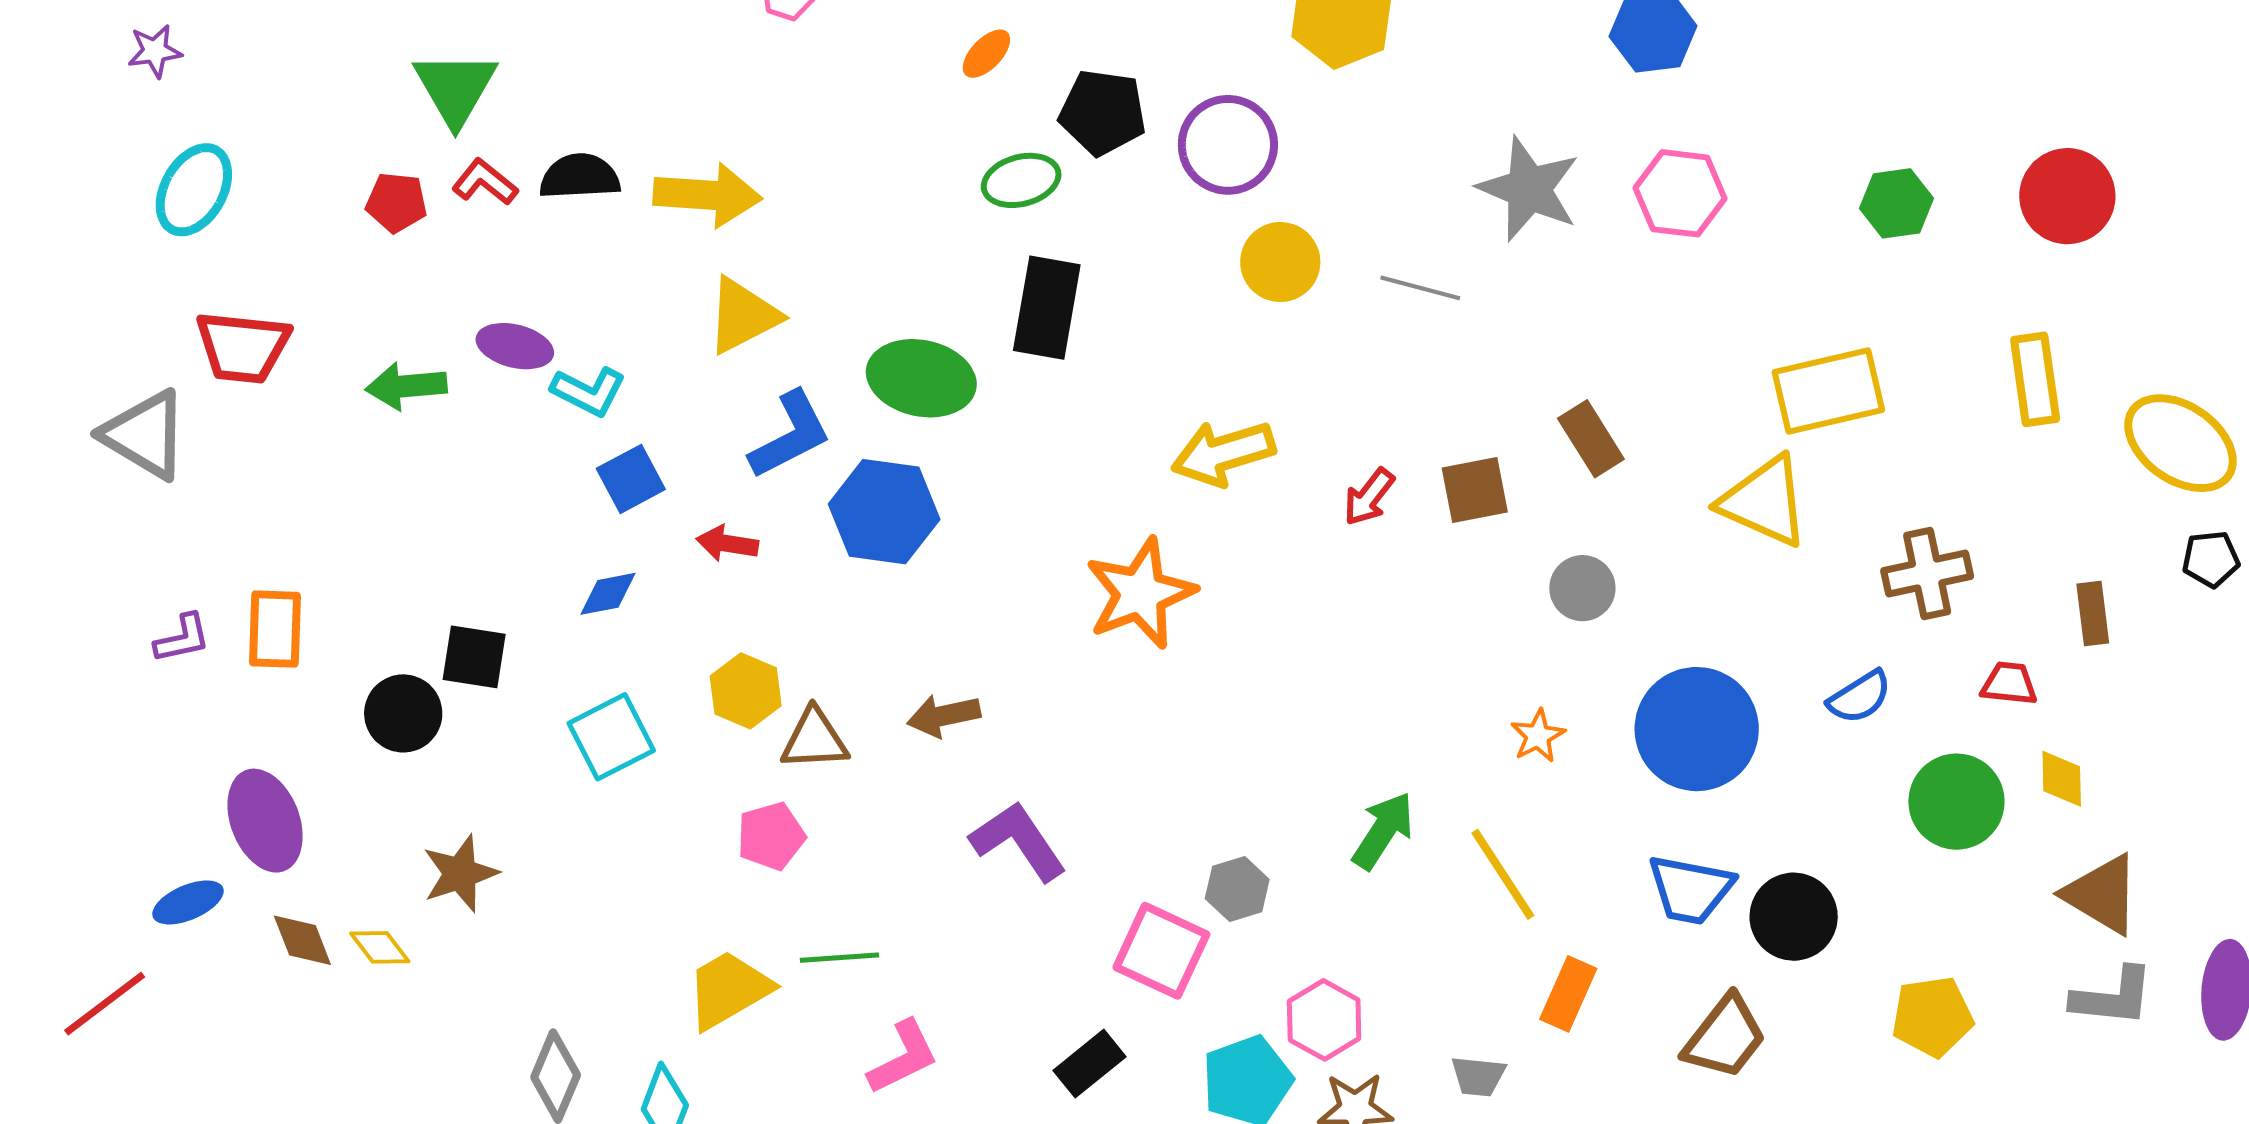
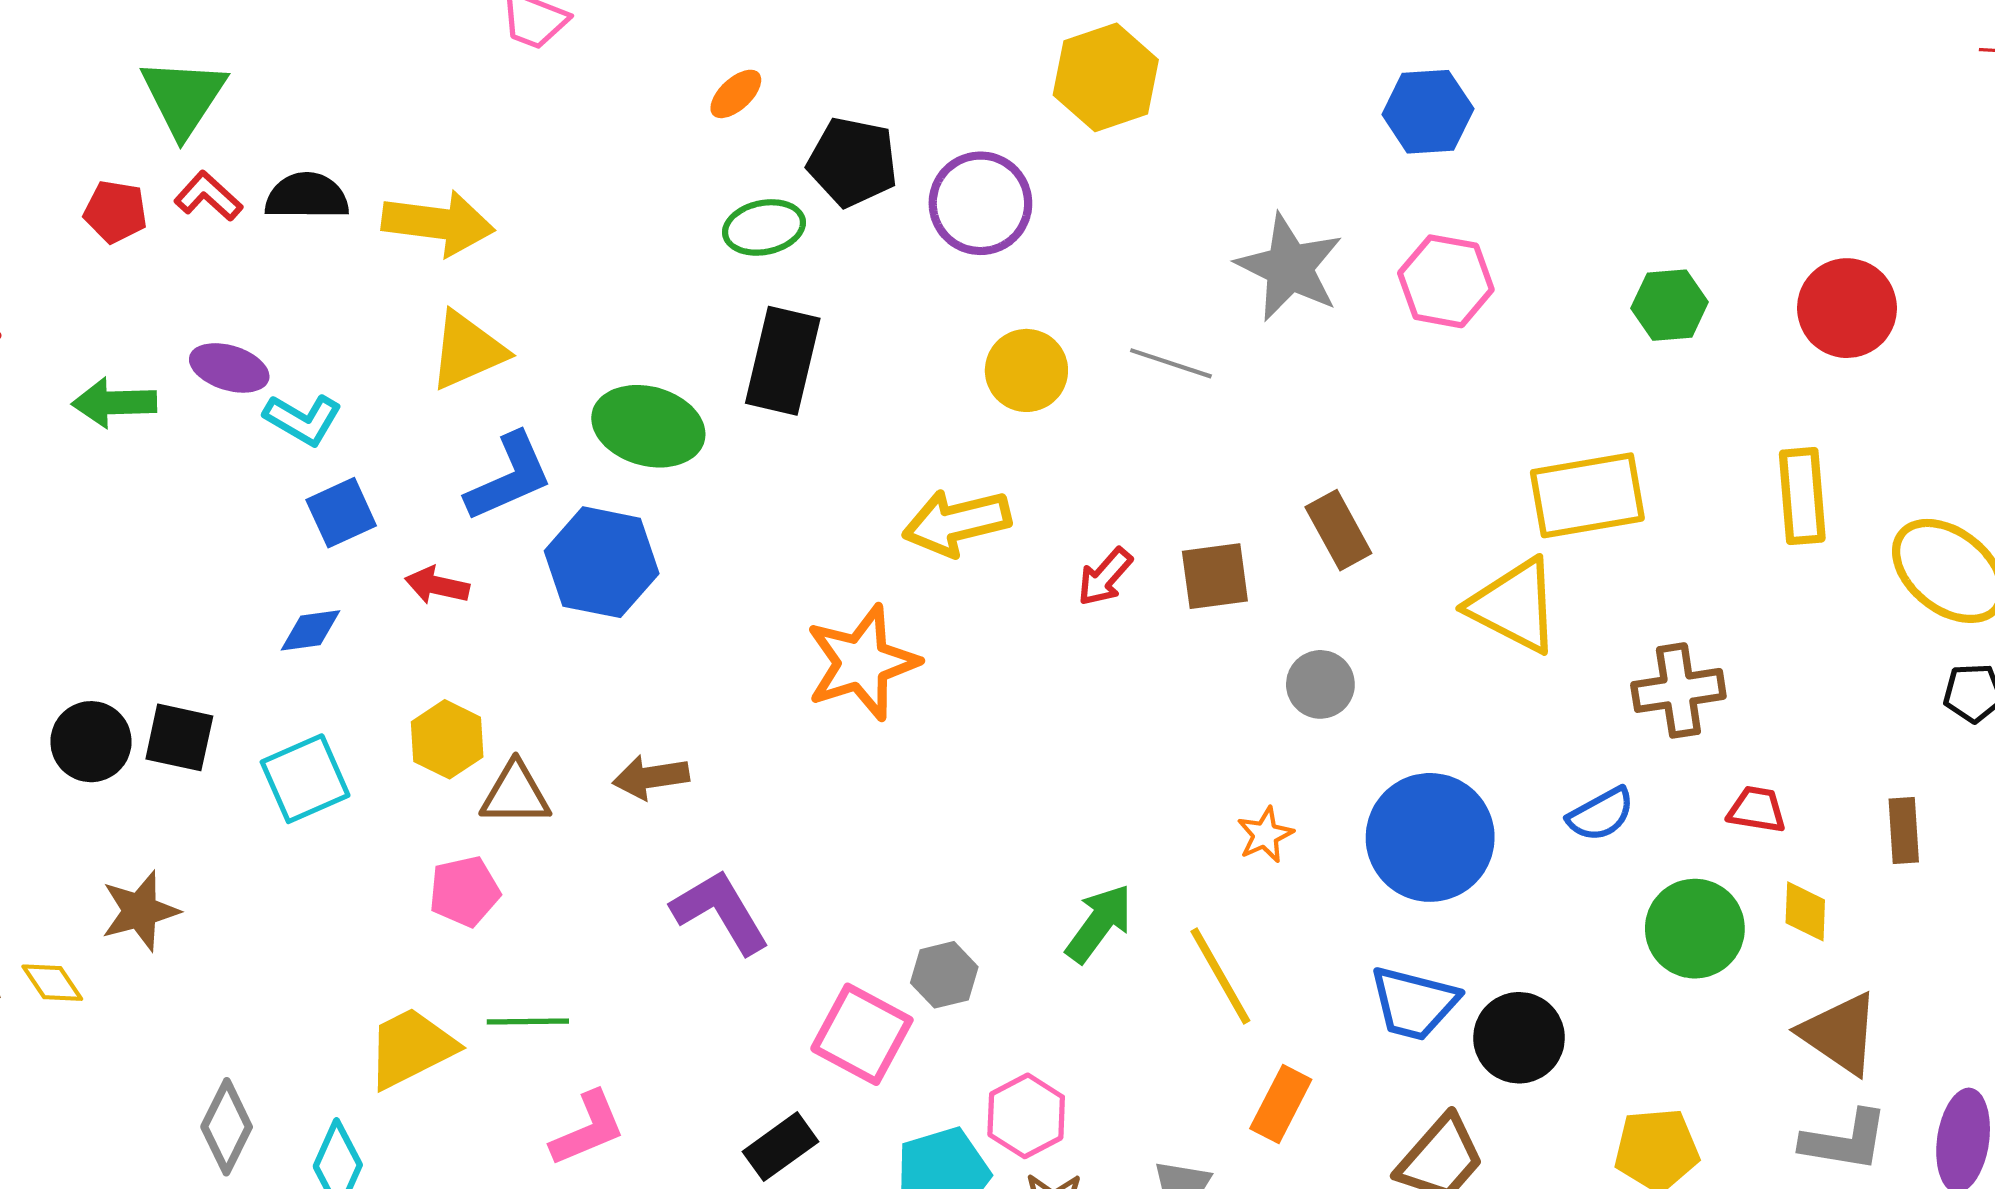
yellow circle: (1280, 262) -> (1026, 370), moved
brown rectangle: (2093, 613) -> (1904, 831), moved
black square: (474, 657) -> (179, 737), moved

